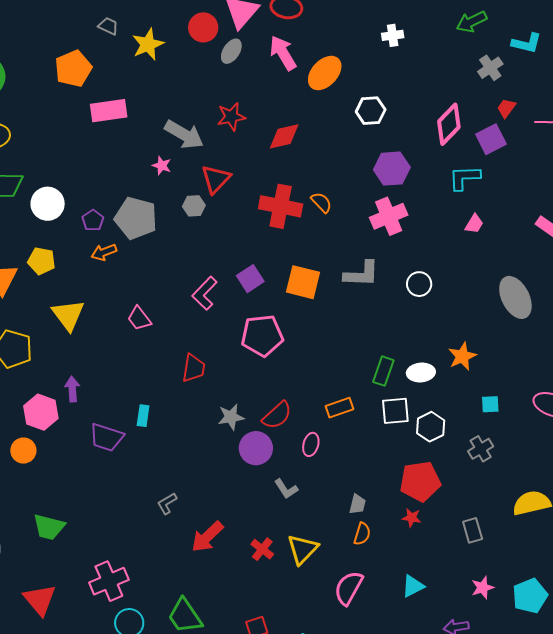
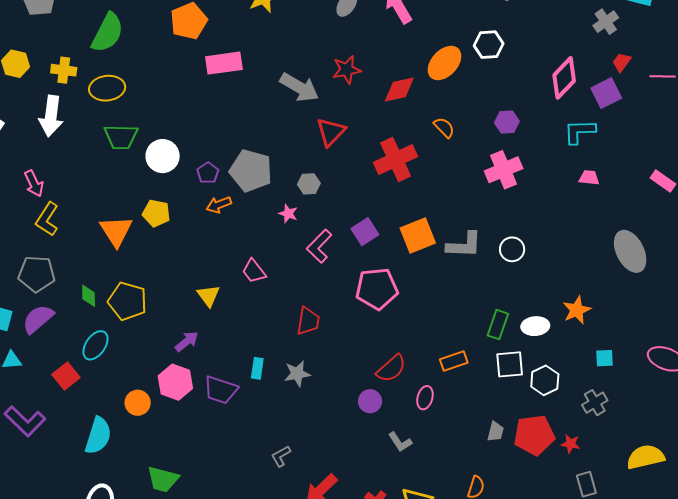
orange ellipse: (325, 73) -> (445, 63), moved
white hexagon: (371, 111) -> (489, 45), moved
pink star: (162, 166) -> (288, 214), moved
purple hexagon: (392, 169) -> (507, 122), size x0.7
orange semicircle: (321, 202) -> (444, 128), moved
gray hexagon: (194, 206) -> (309, 184), moved
red cross: (281, 206) -> (396, 159), turned -36
pink trapezoid: (474, 224) -> (589, 178), turned -115
gray L-shape: (361, 274) -> (464, 245), moved
orange square: (303, 282) -> (418, 235), turned -36
white circle: (419, 284) -> (512, 249), moved
yellow triangle: (68, 315) -> (208, 296), moved, size x0.7
purple arrow: (72, 389) -> (187, 341), turned 55
pink hexagon: (41, 412) -> (175, 382), moved
gray star: (231, 417) -> (297, 374), moved
purple circle: (256, 448) -> (370, 401), size x0.7
gray trapezoid: (357, 504) -> (495, 432), moved
red star: (412, 518) -> (570, 444), moved

